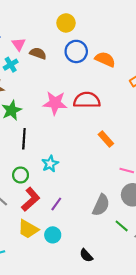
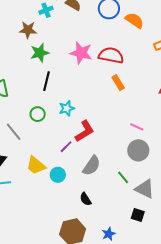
orange rectangle: (106, 139) -> (118, 83), moved
red L-shape: (31, 199) -> (85, 131), moved
gray semicircle: (101, 205) -> (92, 166), moved

